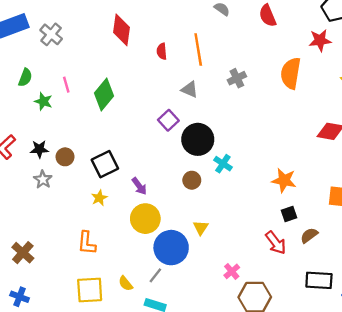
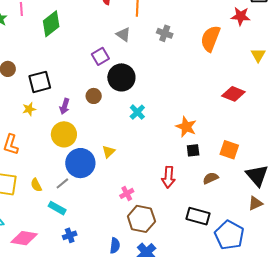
gray cross: (237, 78) -> (165, 33), turned 35
cyan cross: (223, 164) -> (137, 112), moved
brown circle: (192, 180) -> (94, 96), moved
purple arrow: (139, 186) -> (65, 106), turned 42
black square: (289, 214) -> (193, 150), moved
brown semicircle: (309, 235) -> (211, 178), moved
red arrow: (276, 243) -> (168, 177), turned 30

